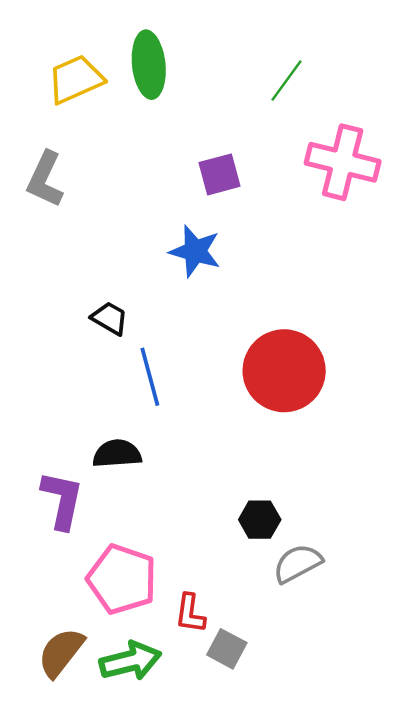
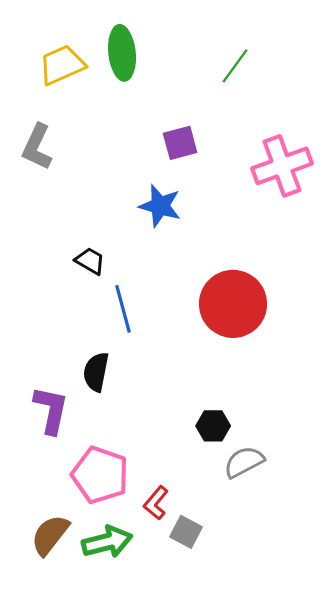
pink cross: (343, 162) -> (282, 166), moved, turned -34
black semicircle: (117, 454) -> (96, 372), turned -75
red L-shape: (190, 613) -> (156, 503), turned 32

